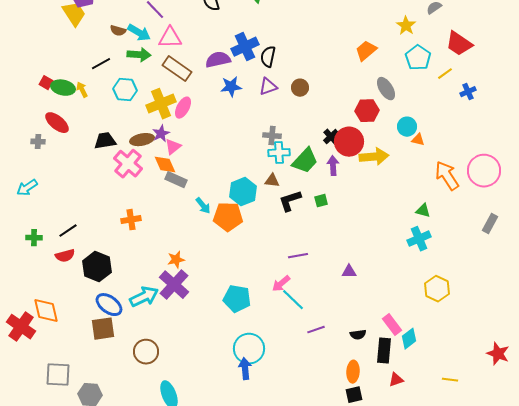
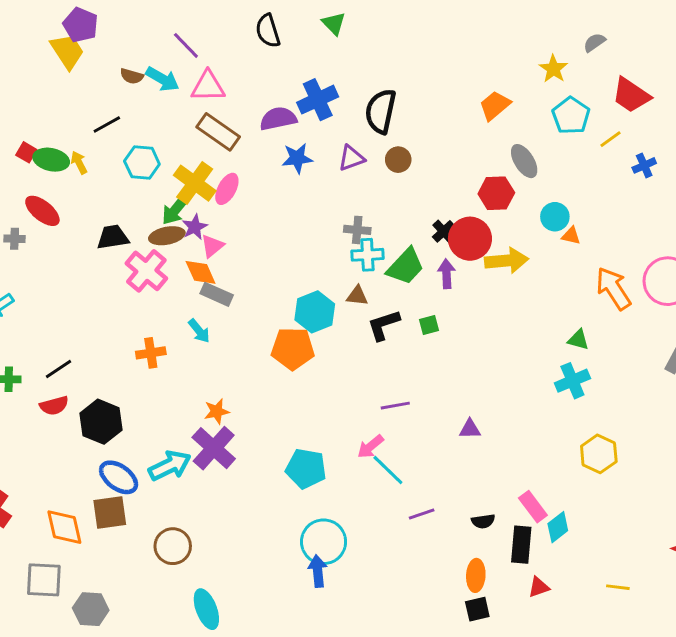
green arrow: (139, 55) -> (176, 209), moved, turned 125
black semicircle: (268, 57) -> (381, 111), moved, size x1.4
yellow cross: (161, 104) -> (195, 183), turned -32
cyan arrow: (203, 206) -> (199, 331), moved
orange diamond: (46, 311) -> (64, 527), moved

